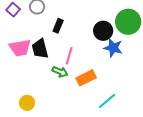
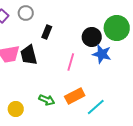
pink line: (69, 56) -> (71, 62), moved
green arrow: (60, 72) -> (47, 100), moved
orange rectangle: (86, 78) -> (75, 96), moved

